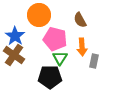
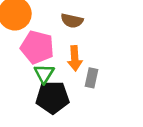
brown semicircle: (80, 20) -> (72, 21), turned -49
black pentagon: (50, 77) -> (52, 97), moved

